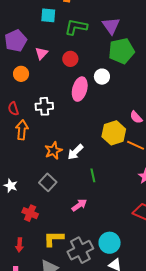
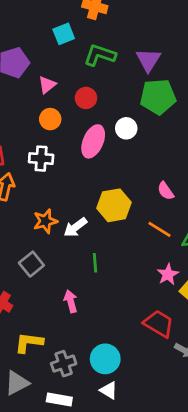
cyan square: (48, 15) -> (64, 34), turned -35
orange circle: (21, 74) -> (50, 119), moved
yellow hexagon: (114, 133) -> (114, 205), moved
pink arrow: (79, 205) -> (71, 301), turned -77
gray cross: (80, 250) -> (64, 364), size x0.7

